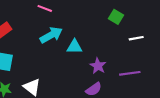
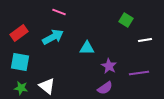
cyan arrow: (51, 35) -> (53, 37), moved

